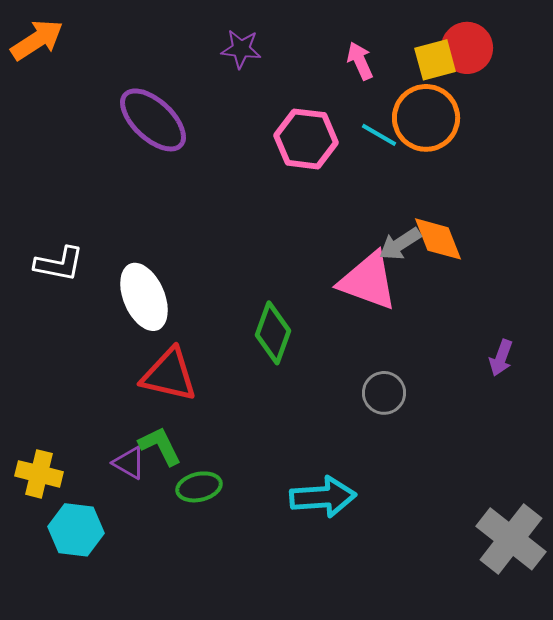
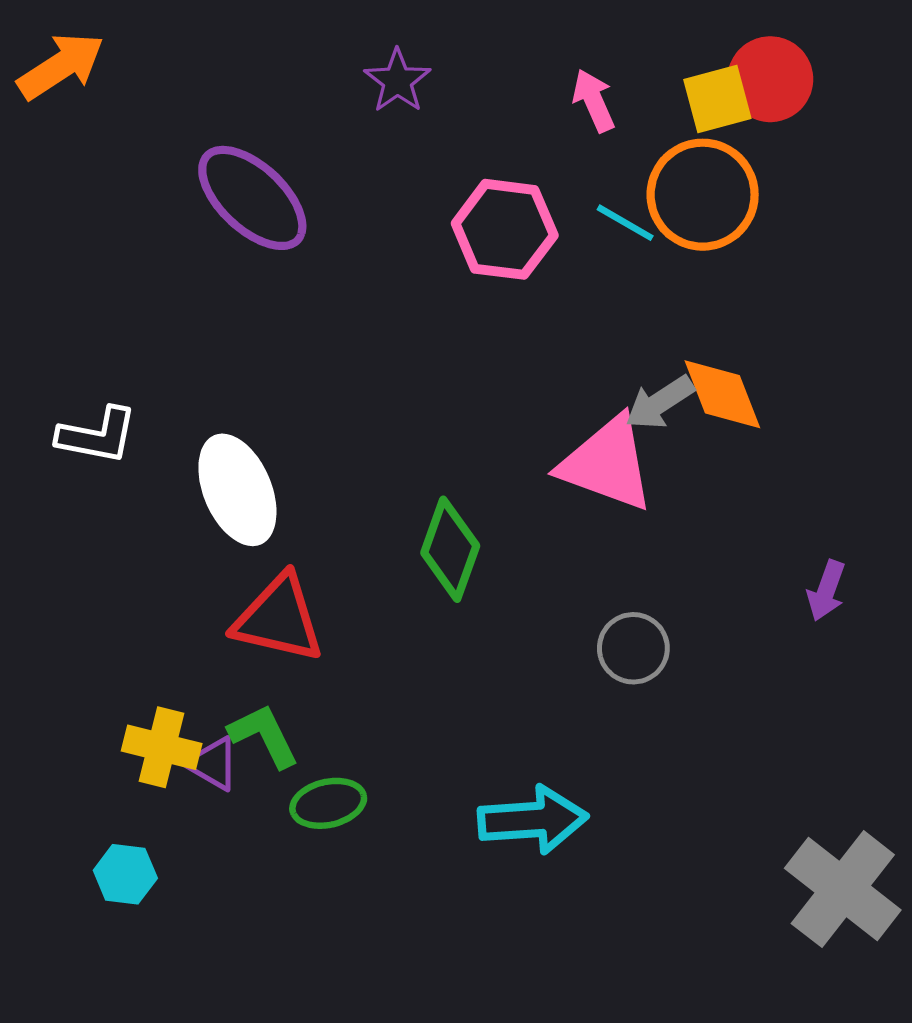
purple star: (241, 49) -> (397, 81), turned 30
yellow cross: (39, 474) -> (162, 747), moved
cyan hexagon: (76, 530) -> (125, 874), size x0.7

